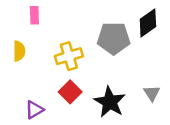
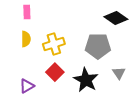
black diamond: (148, 23) -> (116, 18), turned 70
gray pentagon: (114, 38) -> (98, 46), moved
yellow semicircle: (19, 51) -> (26, 39), moved

